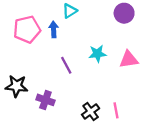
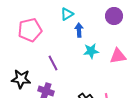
blue arrow: (54, 29) -> (79, 30), moved
purple line: (66, 65) -> (53, 63), moved

